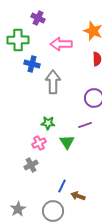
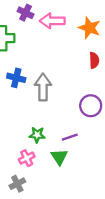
pink arrow: (61, 44) -> (52, 21), moved
blue cross: (32, 64) -> (16, 78), moved
purple line: (85, 125) -> (70, 137), moved

